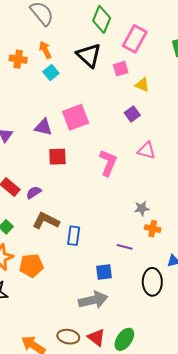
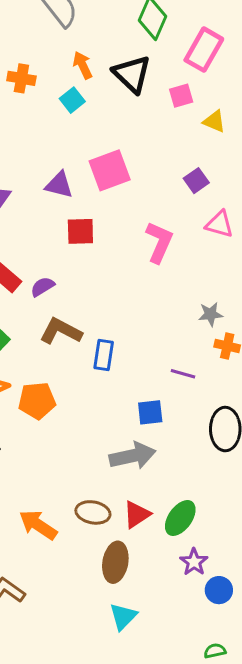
orange arrow: (45, 50) -> (83, 65), moved
purple square: (132, 114) -> (196, 181), moved
red triangle: (96, 337) -> (137, 514), turned 48

